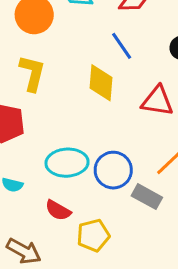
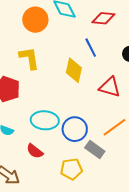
yellow L-shape: (32, 73) -> (29, 58), turned -30
yellow pentagon: (93, 235) -> (71, 169), moved

